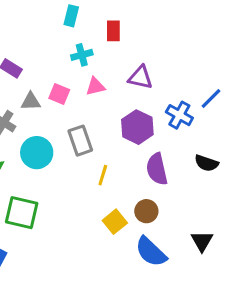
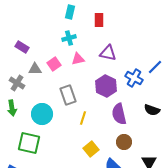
cyan rectangle: (71, 16) -> (70, 12), moved
red rectangle: (113, 31) -> (99, 20), moved
pink square: (59, 94) -> (54, 64), turned 32
cyan circle: (37, 153) -> (42, 114), moved
brown circle: (146, 211) -> (124, 142), moved

